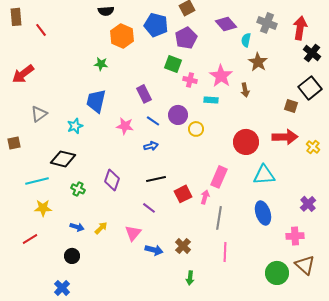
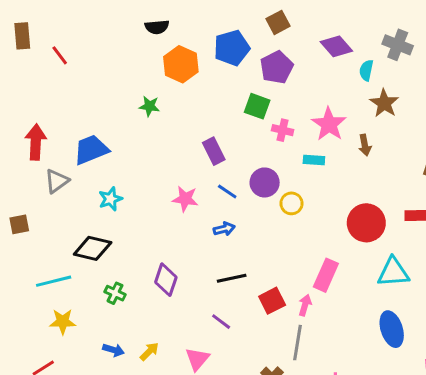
blue pentagon: (156, 25) -> (232, 48), turned -30
red arrow: (23, 74) -> (36, 142), moved, turned 130
blue trapezoid: (96, 101) -> (91, 150), moved, turned 55
gray line: (219, 218) -> (297, 343), moved

